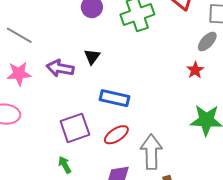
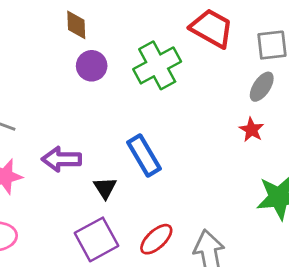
black triangle: (92, 57) -> (105, 188), moved
blue rectangle: (114, 98) -> (144, 155), moved, turned 56

